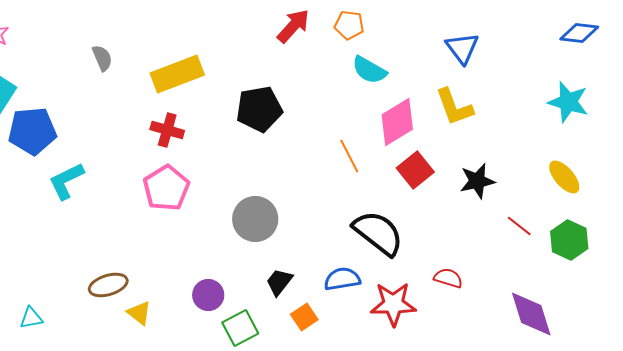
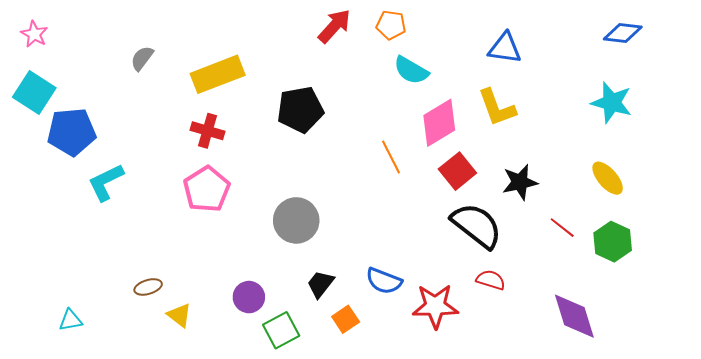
blue triangle: (462, 48) -> (505, 48), turned -45
gray semicircle: (102, 58) -> (142, 58), turned -120
black semicircle: (378, 233) -> (477, 226), moved
blue semicircle: (342, 279) -> (384, 281), turned -150
brown ellipse: (108, 285) -> (148, 287), size x0.7

